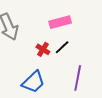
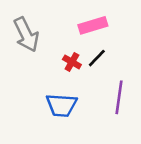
blue trapezoid: (33, 82) -> (61, 105), turned 50

